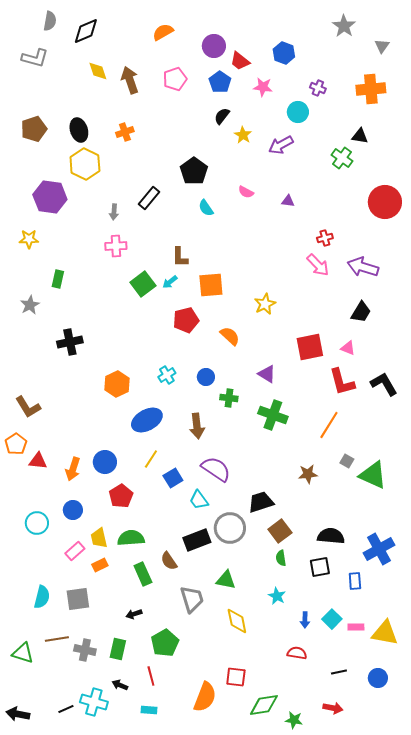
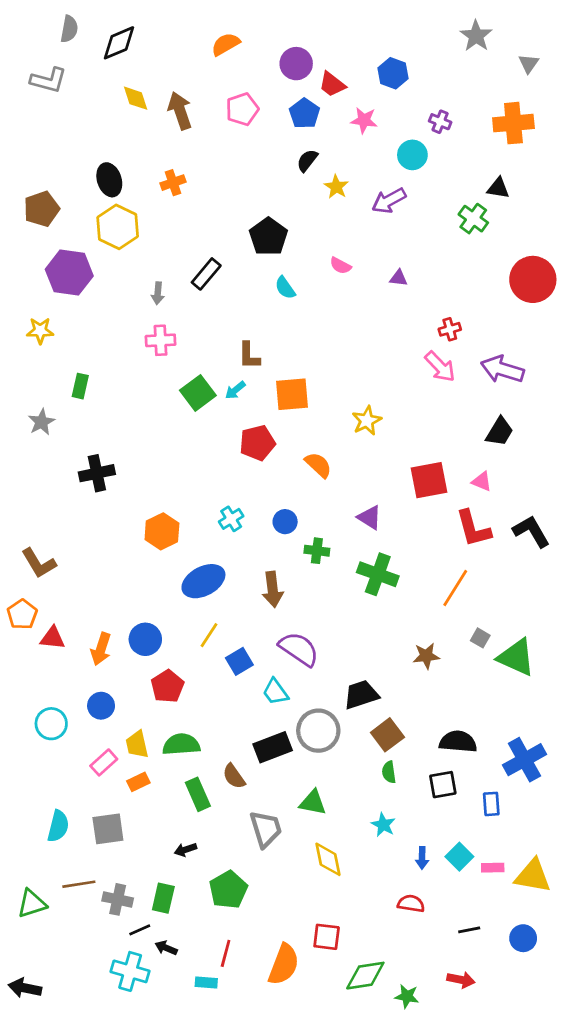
brown pentagon: (34, 129) -> (42, 209), moved
green triangle: (23, 653) -> (32, 904), turned -35
red line: (151, 676) -> (226, 953), moved, turned 30
black line: (66, 709) -> (140, 930), moved

